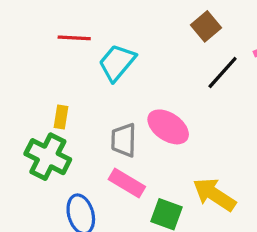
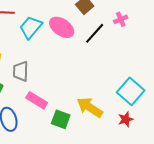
pink ellipse: (168, 127) -> (62, 27), moved
gray trapezoid: (124, 140) -> (21, 71), moved

